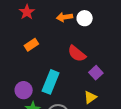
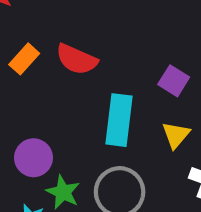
red semicircle: (77, 54) -> (77, 59), moved
cyan rectangle: (51, 82) -> (119, 120), moved

